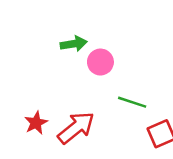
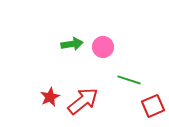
green arrow: (74, 44) -> (72, 44), moved

